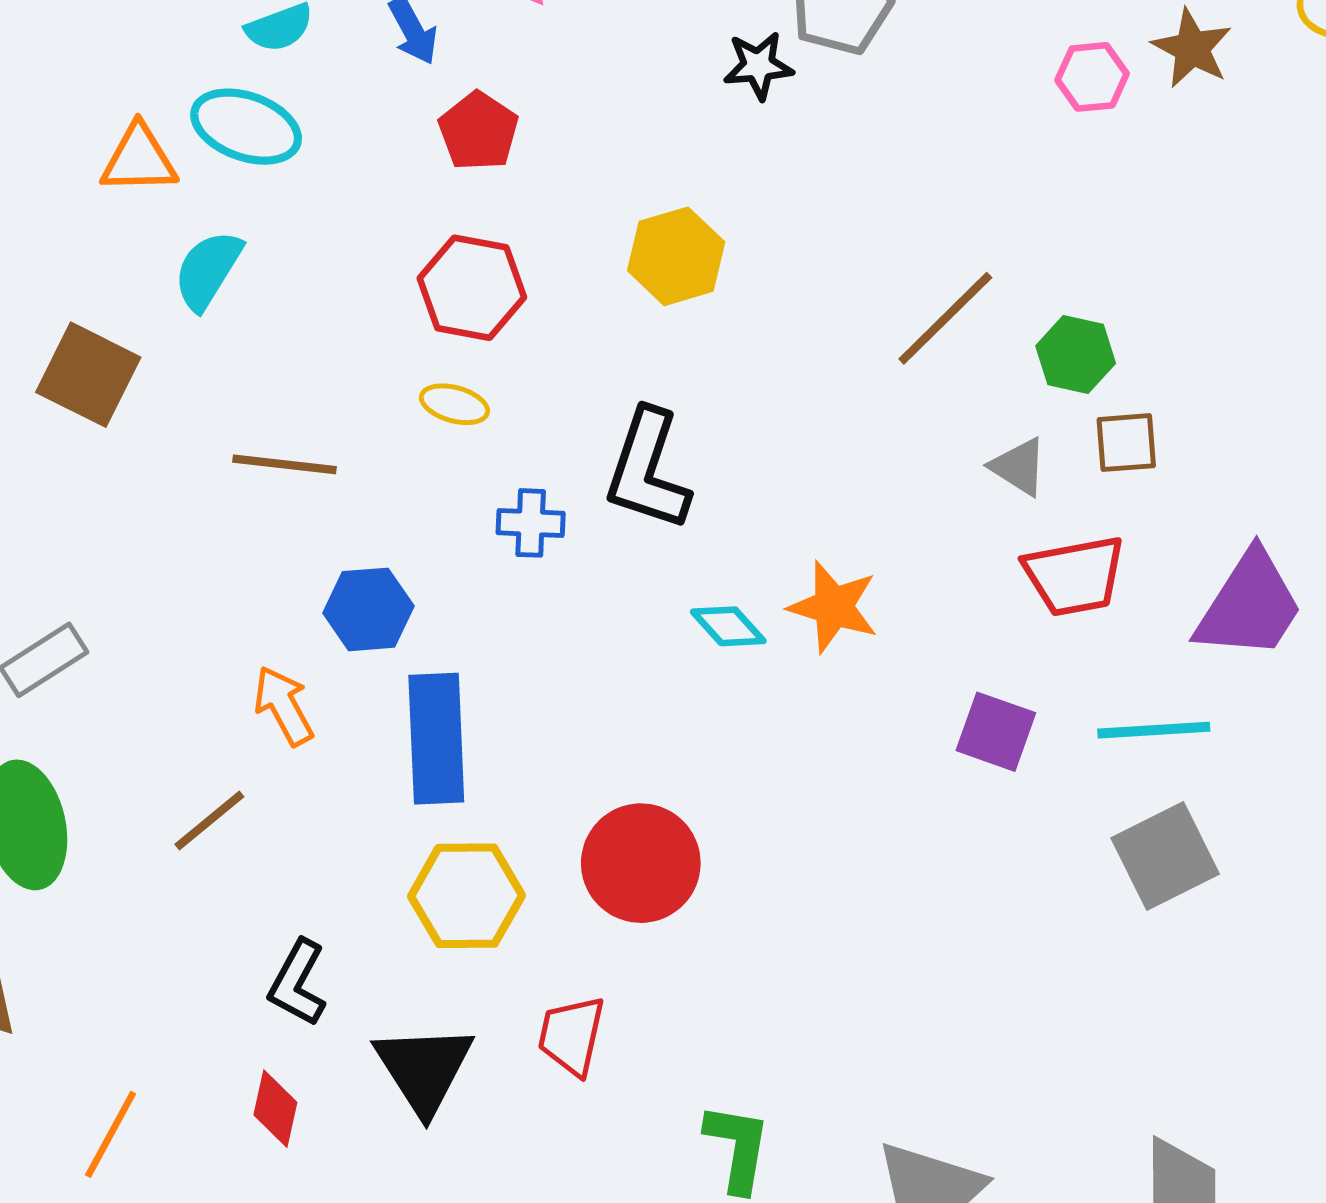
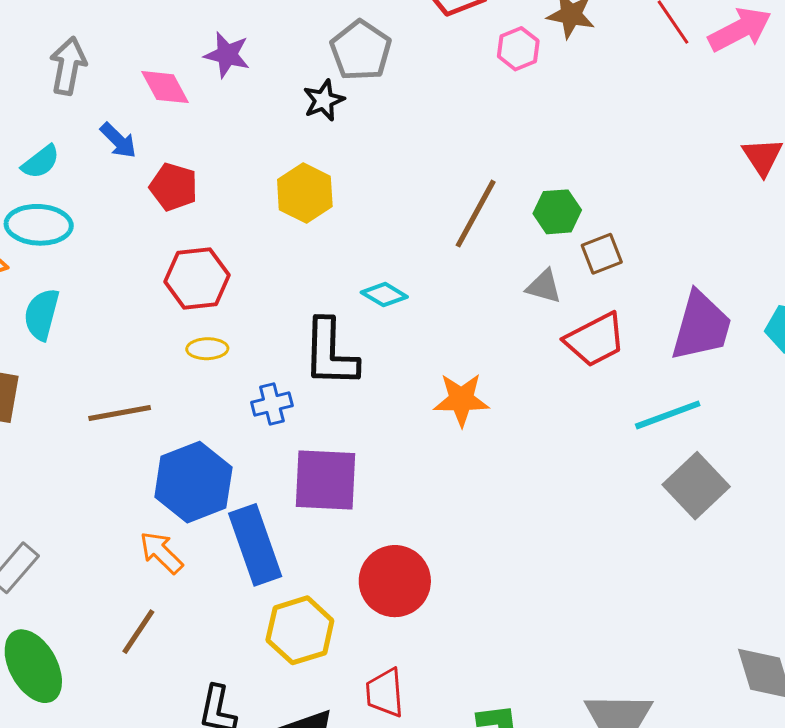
yellow hexagon: (676, 256) -> (305, 193), moved
blue hexagon: (368, 609) -> (193, 482), size x1.5
cyan diamond: (728, 626) -> (384, 295), moved
purple square: (996, 732) -> (325, 480), moved, size x1.5

